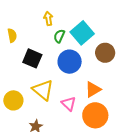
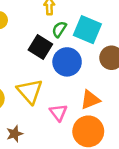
cyan square: (82, 33) -> (87, 30), turned -35
black square: (32, 58) -> (40, 47), moved

